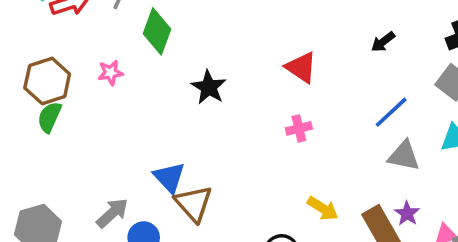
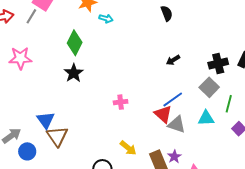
green diamond: (157, 31) -> (75, 43), moved
red triangle: (301, 67) -> (163, 114), moved
pink star: (110, 73) -> (20, 58), size x1.6

